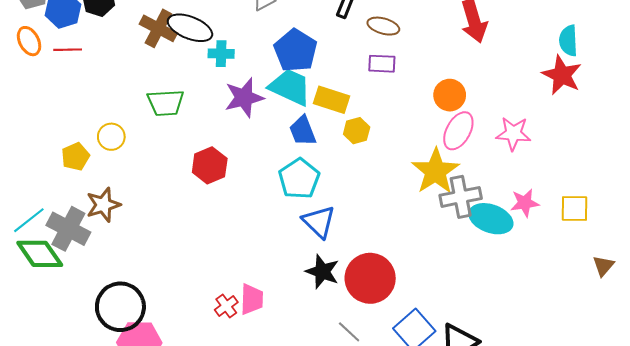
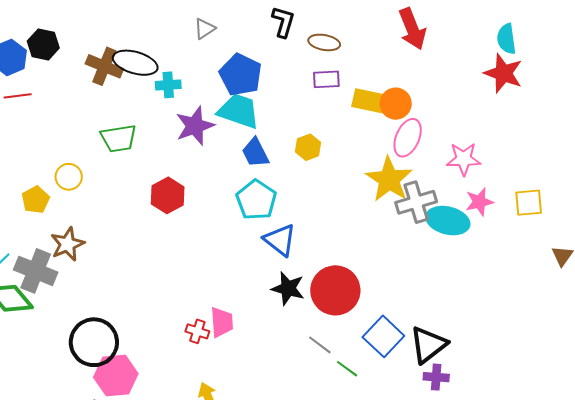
yellow rectangle: (332, 100) -> (369, 101), moved
pink star: (513, 133) -> (464, 159), moved
red cross: (226, 306) -> (197, 331), turned -30

